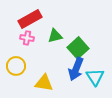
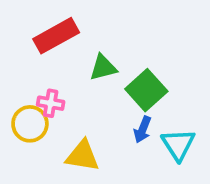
pink cross: (27, 38) -> (51, 103), moved
blue arrow: (76, 69) -> (143, 129), size x0.6

